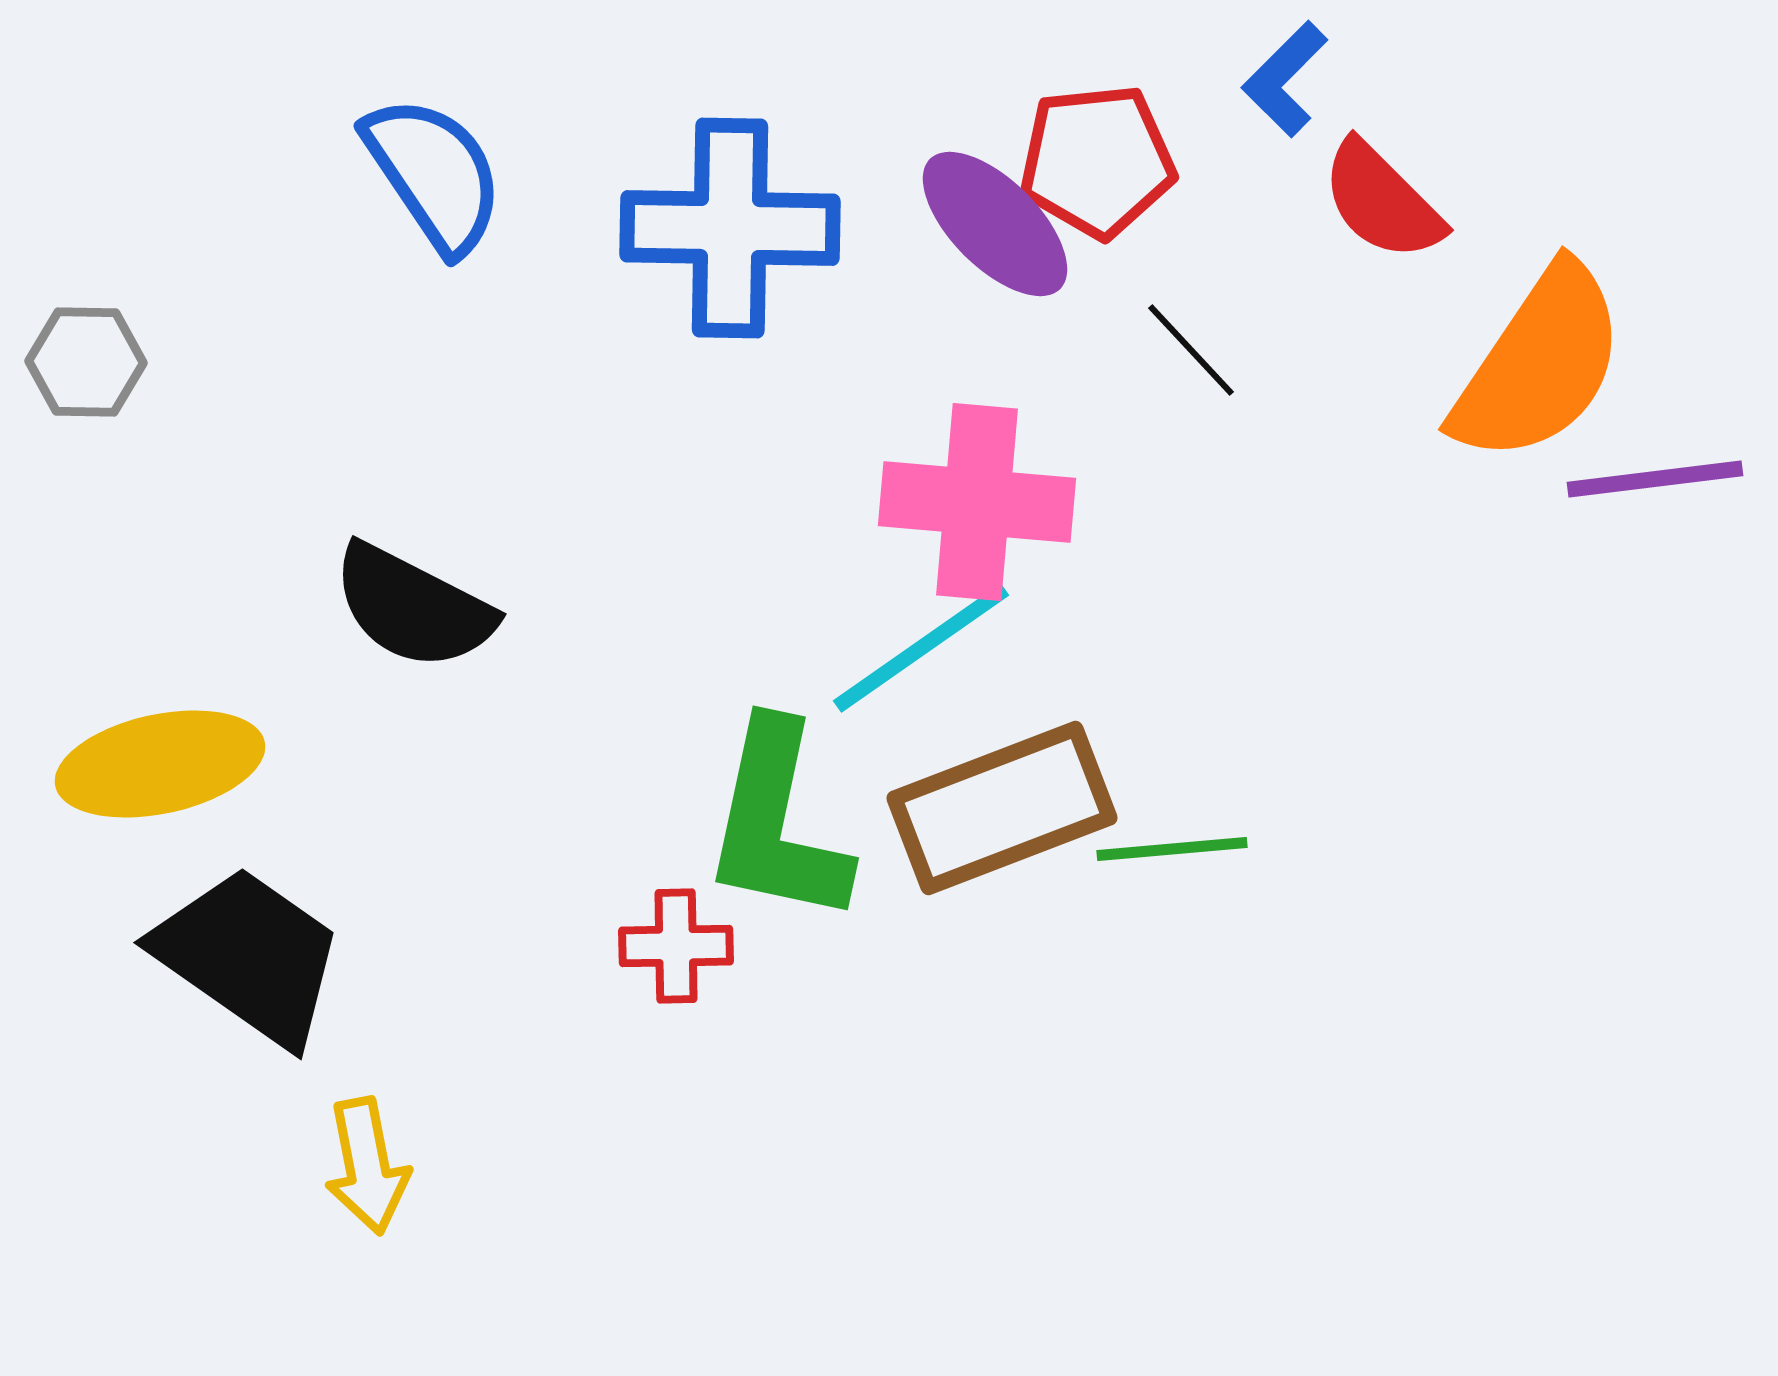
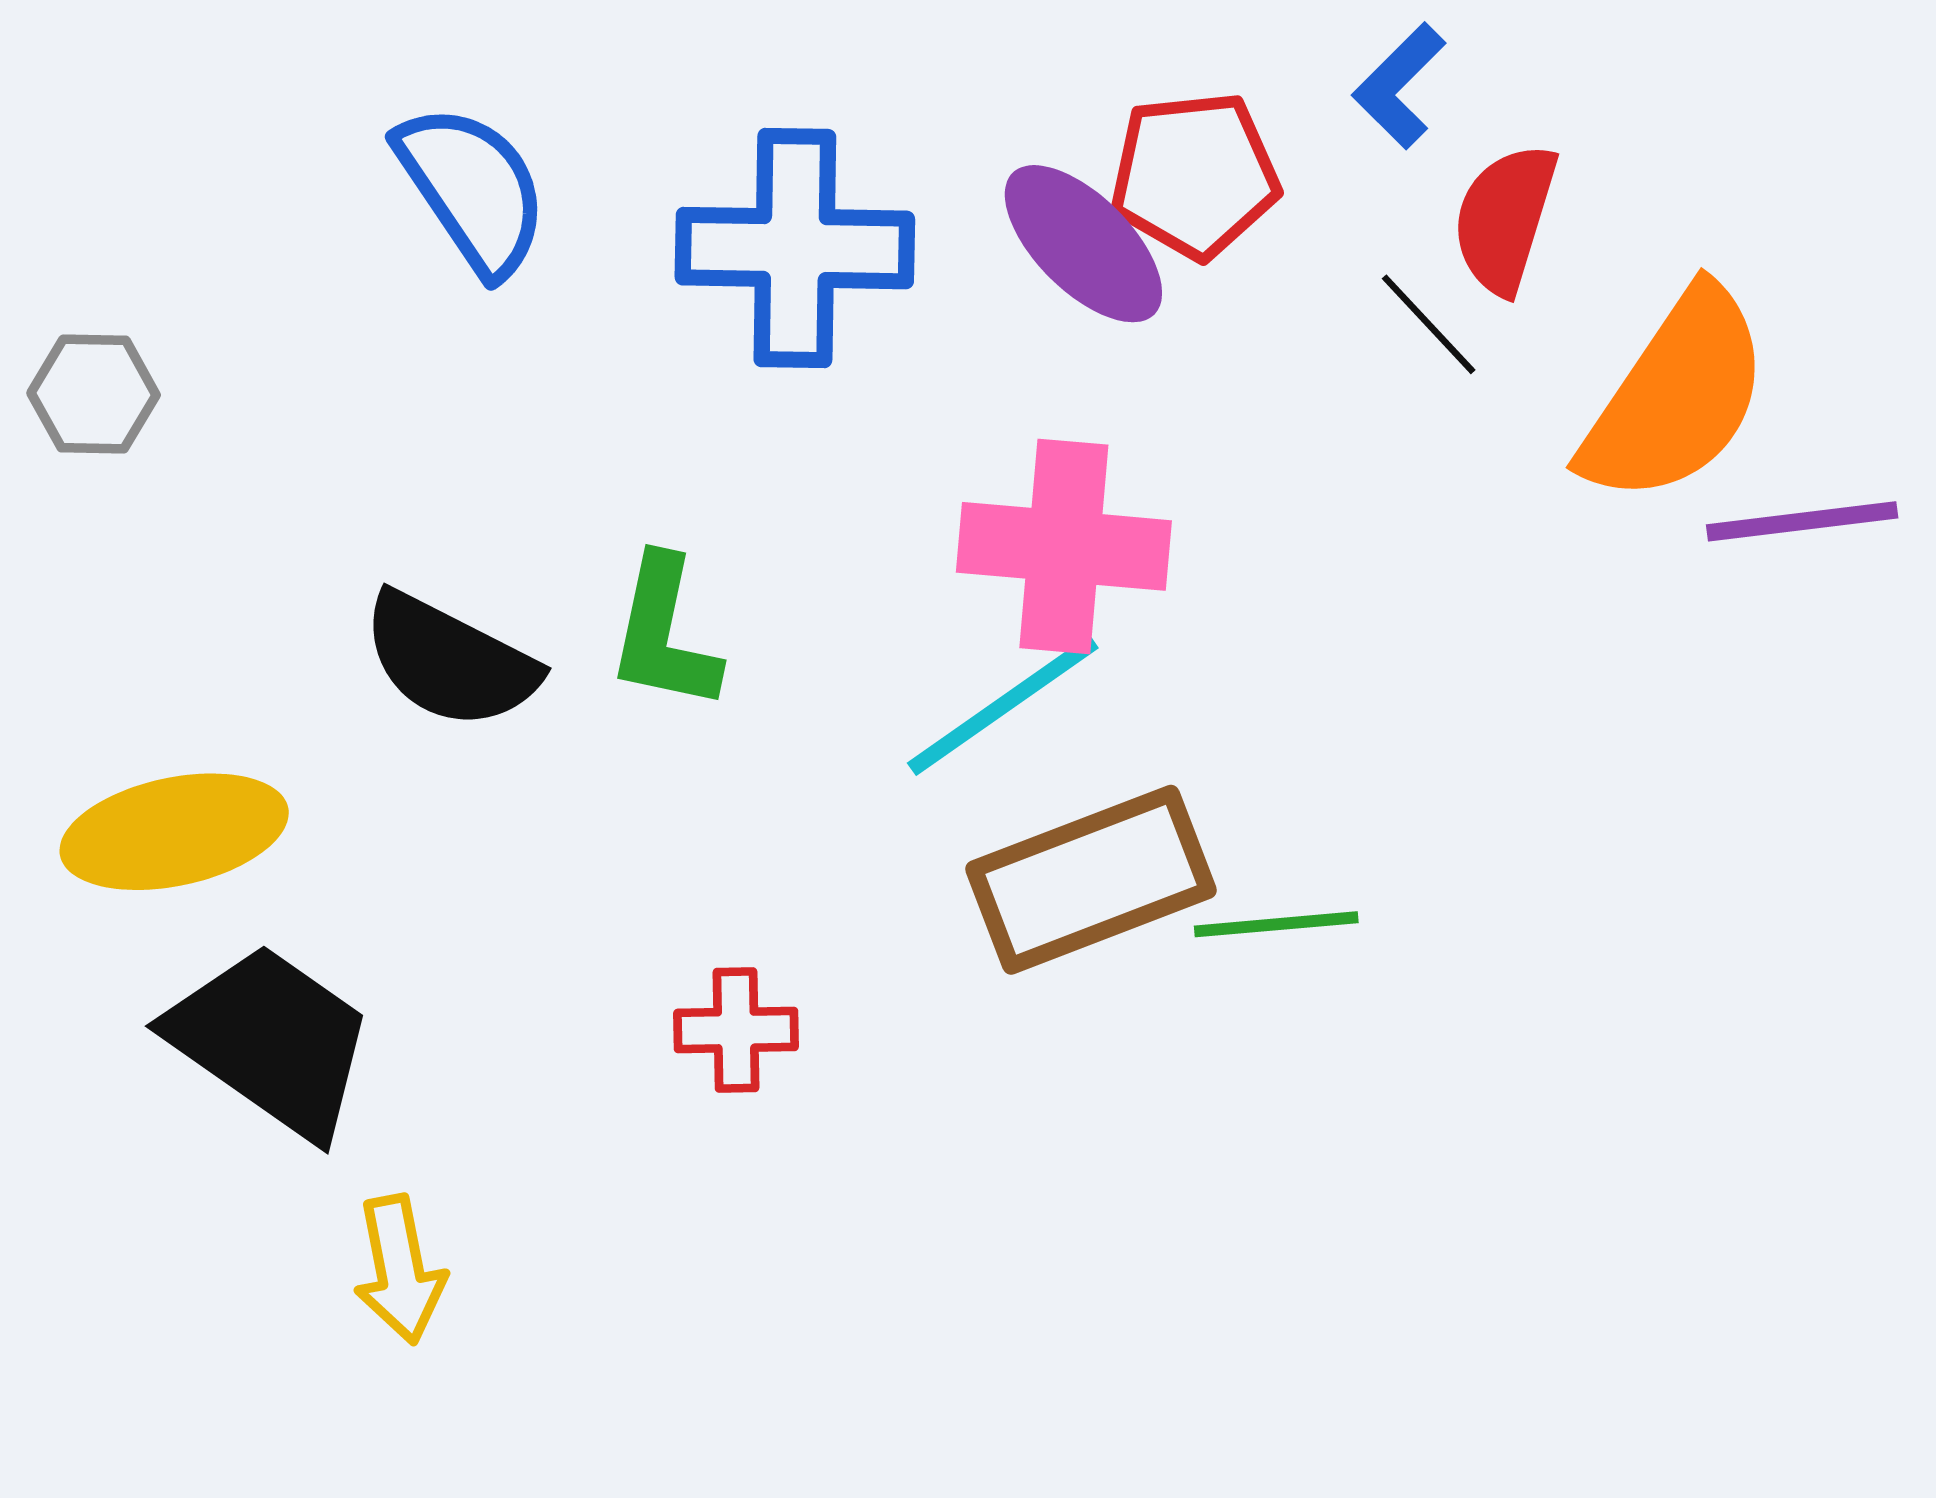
red semicircle: (1382, 201) -> (1505, 219), turned 62
black line: (1191, 350) -> (1429, 324), moved
green L-shape: (777, 823) -> (664, 634), moved, size x0.7

